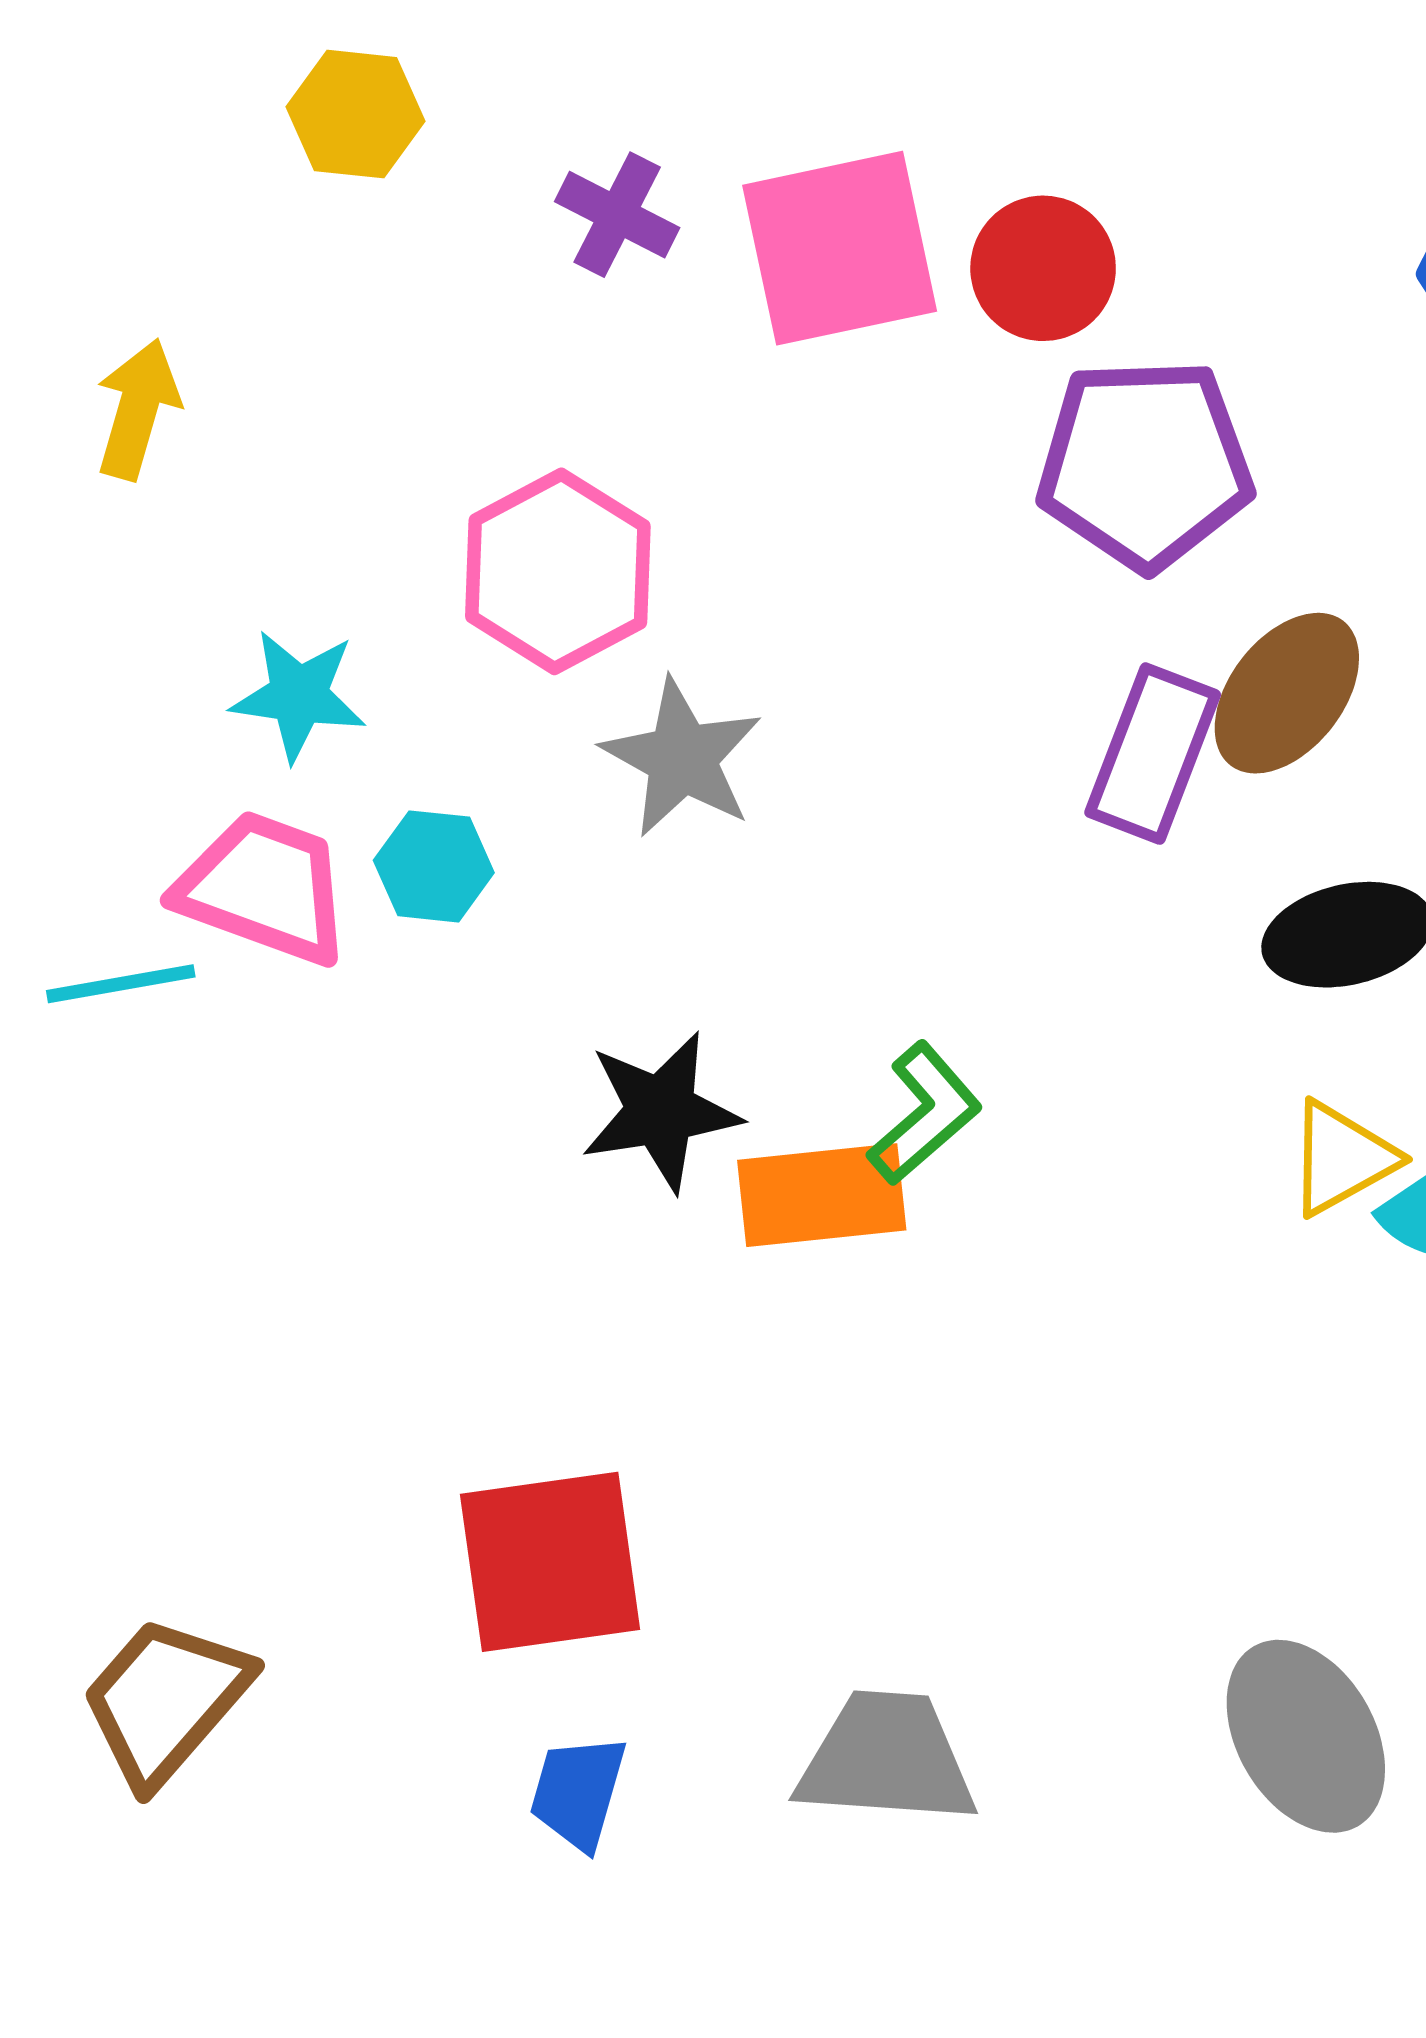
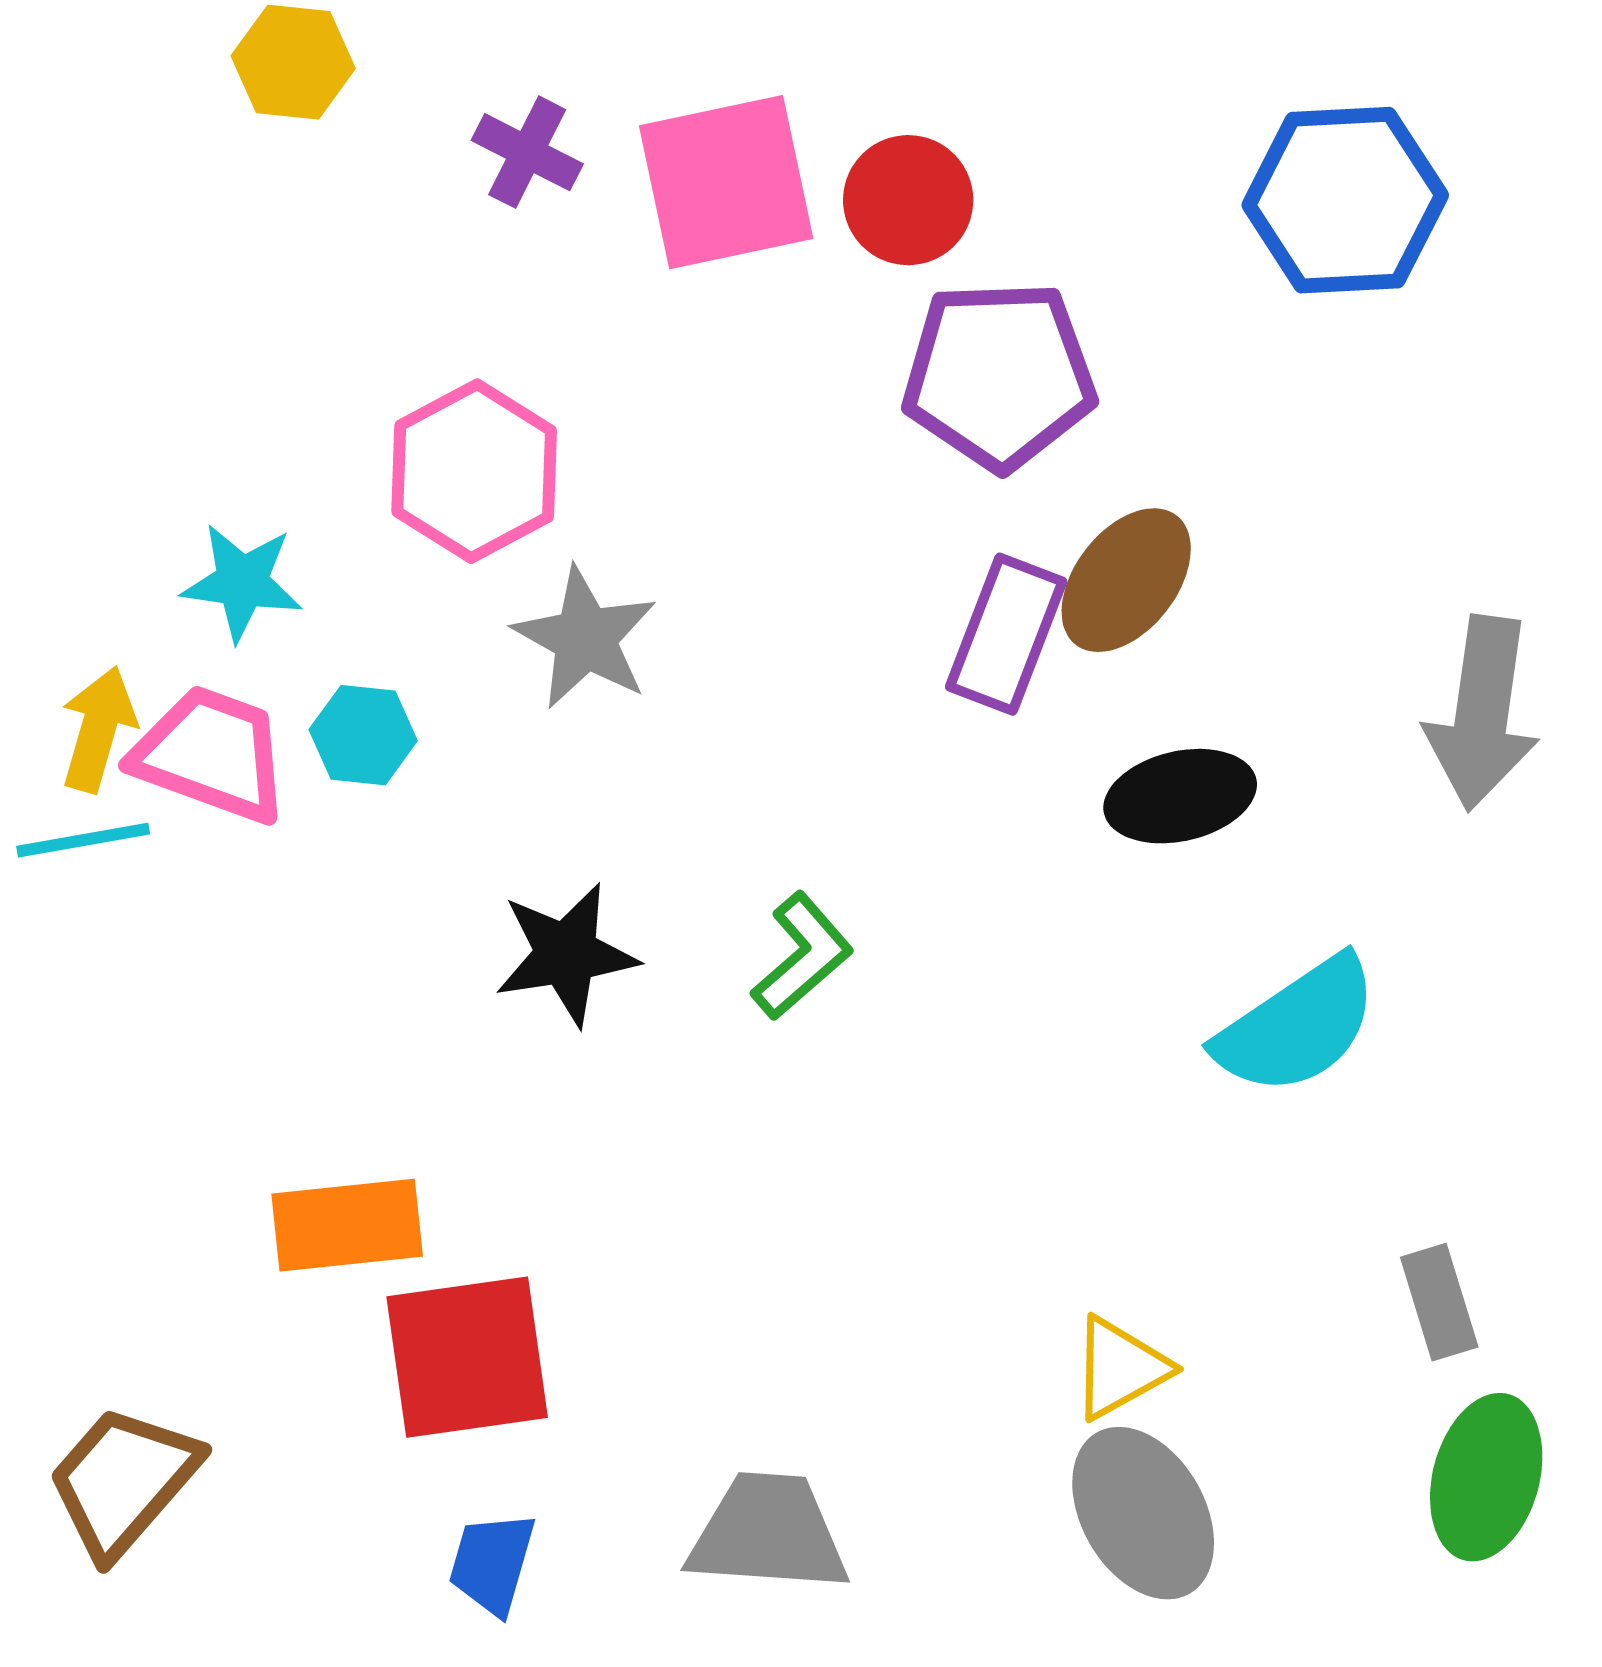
yellow arrow: (138, 409) -> (98, 729), moved
yellow triangle: (1342, 1158) -> (1120, 1368), moved
orange rectangle: (822, 1195) -> (347, 1225), moved

